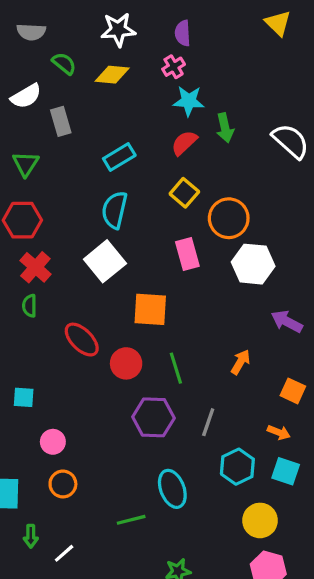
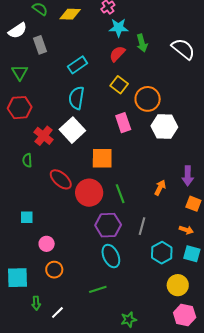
red cross: (35, 267) -> (44, 136), moved
purple arrow: (287, 321) -> (188, 176), moved, turned -114
red circle: (126, 363) -> (89, 193), size x1.4
cyan ellipse: (172, 489) -> (111, 256), moved

